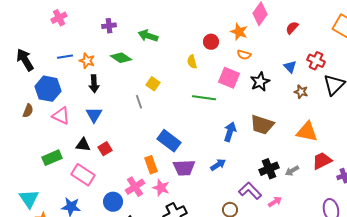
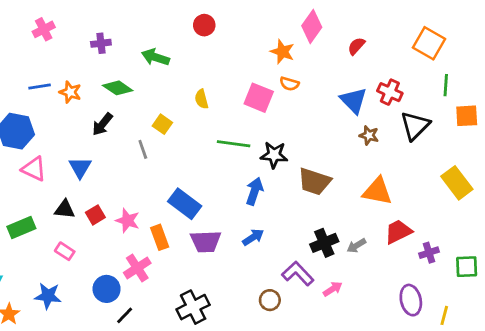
pink cross: (59, 18) -> (44, 29), moved
red circle: (211, 42) -> (204, 25), moved
yellow semicircle: (192, 62) -> (201, 99), moved
blue triangle: (290, 67) -> (354, 100), size x1.5
pink square: (229, 78) -> (259, 98), moved
black star: (260, 82) -> (274, 155), moved, turned 30
black arrow: (94, 84) -> (102, 124), moved, turned 42
blue arrow: (230, 132) -> (254, 191), moved
pink rectangle: (83, 175) -> (65, 251), size x0.6
pink star: (161, 188) -> (127, 221), moved

